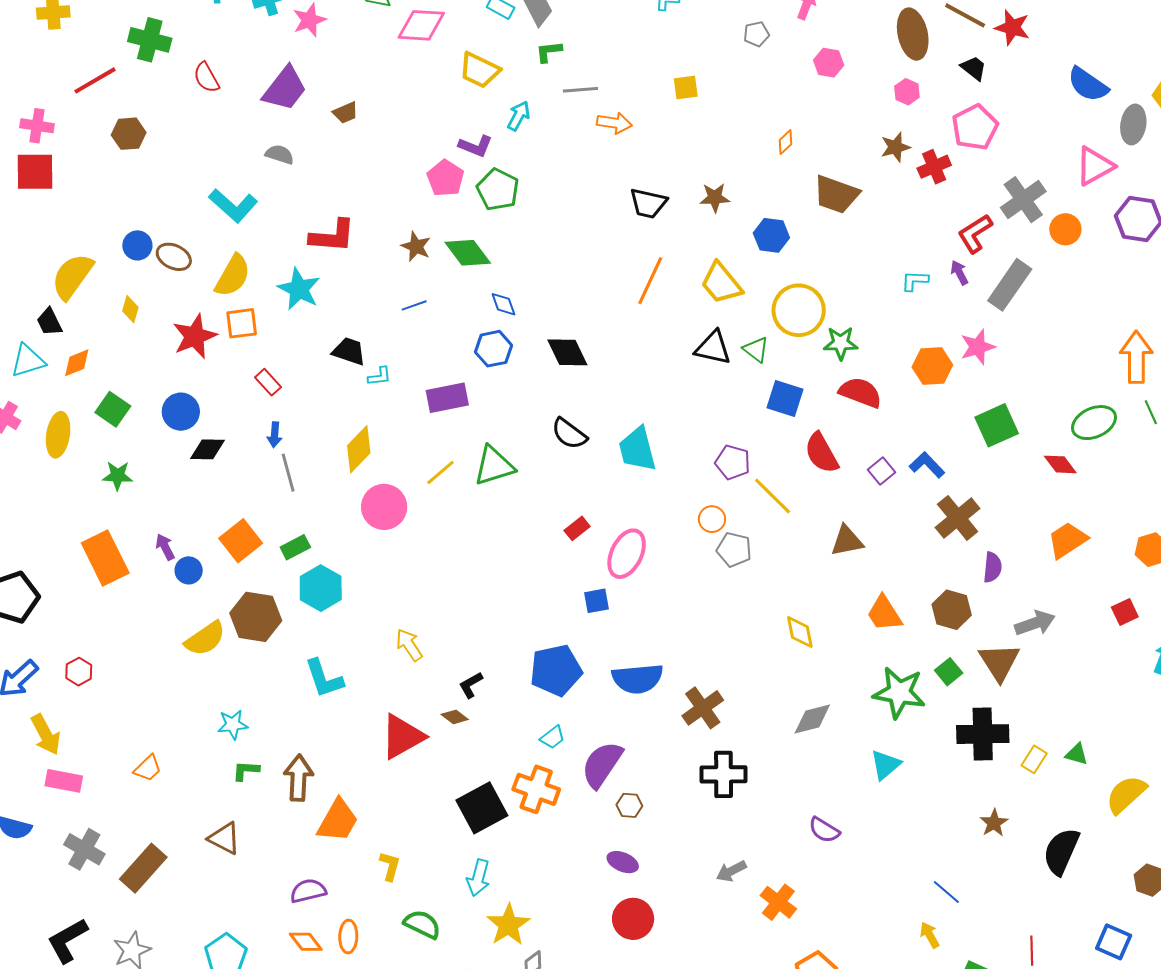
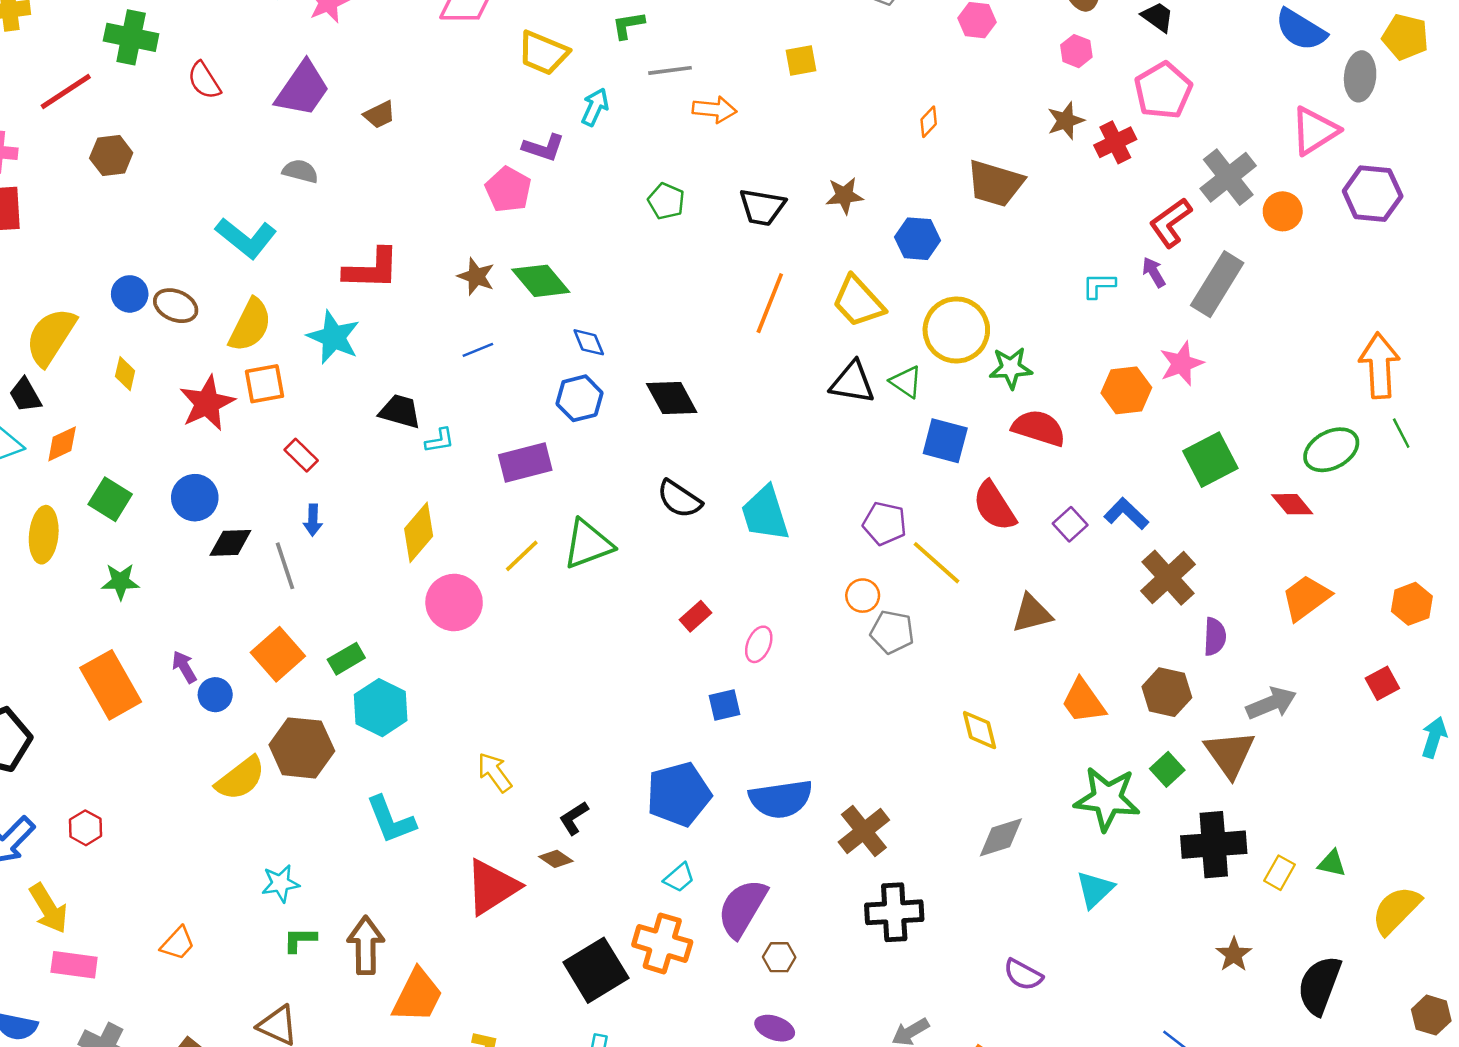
green pentagon: (498, 190) -> (666, 201), moved, size x0.7
gray line: (288, 473) -> (285, 566), moved
pink ellipse: (627, 554) -> (759, 644), size x0.6

